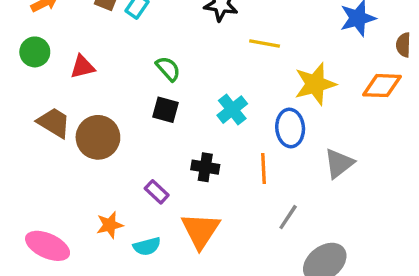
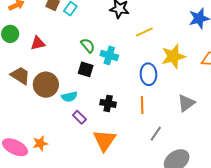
yellow line: (265, 43) -> (144, 32), turned -36
cyan cross: (232, 110) -> (109, 55), moved, turned -36
blue ellipse: (290, 128) -> (148, 74), moved
orange star: (110, 225) -> (40, 143), moved
cyan semicircle: (147, 246) -> (69, 97), moved

